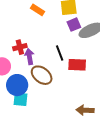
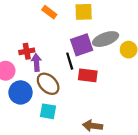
purple square: (74, 25) -> (82, 45), moved, size x1.5
cyan square: (20, 99) -> (48, 111), moved

